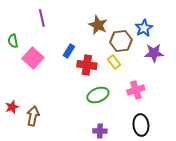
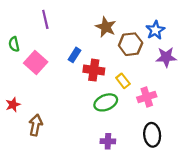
yellow rectangle: (114, 62) -> (123, 81), moved
red star: (12, 107) -> (13, 105), moved

